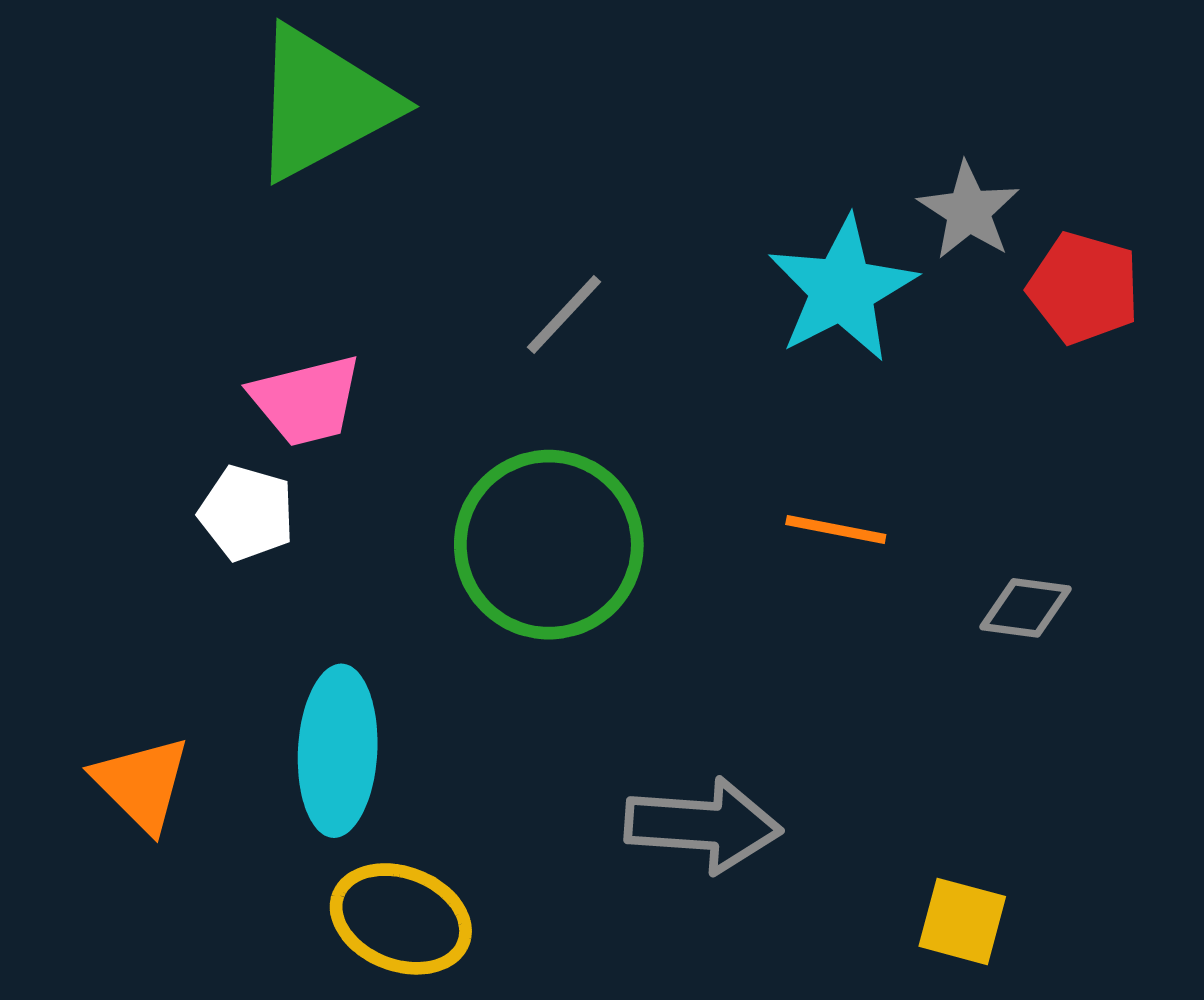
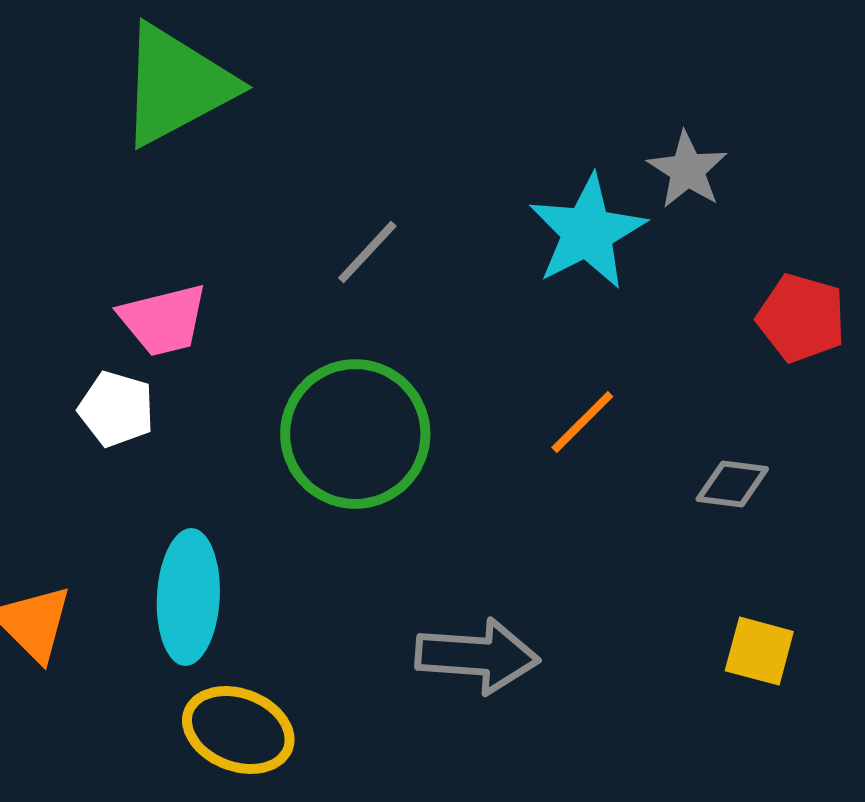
red pentagon: (1084, 288) -> (801, 318), moved
orange line: (836, 529) -> (582, 422), turned -56
yellow square: (962, 921) -> (759, 651), moved

